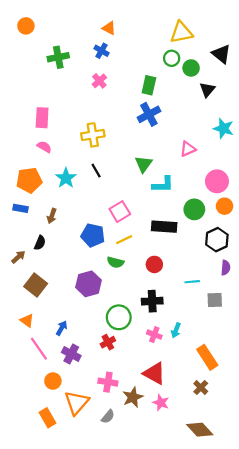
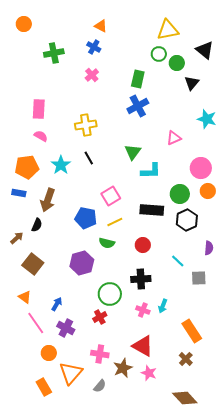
brown arrow: (52, 216) -> (48, 200), size x1.6
black hexagon: (217, 240) -> (187, 220), moved
cyan line: (192, 282) -> (178, 261), turned 48

